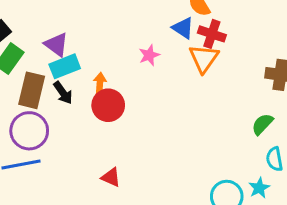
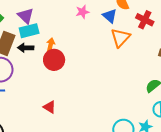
red cross: (212, 34) -> (145, 20), moved
pink star: (149, 55) -> (82, 12), moved
black arrow: (63, 93) -> (26, 48), turned 119

